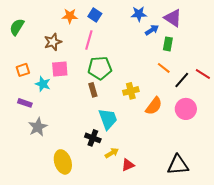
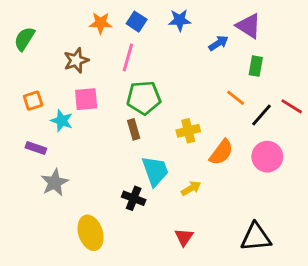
blue star: (139, 14) -> (180, 20), moved
green rectangle: (168, 44) -> (256, 66), moved
yellow arrow: (112, 153) -> (191, 188), moved
red triangle: (128, 165) -> (184, 237), turned -32

